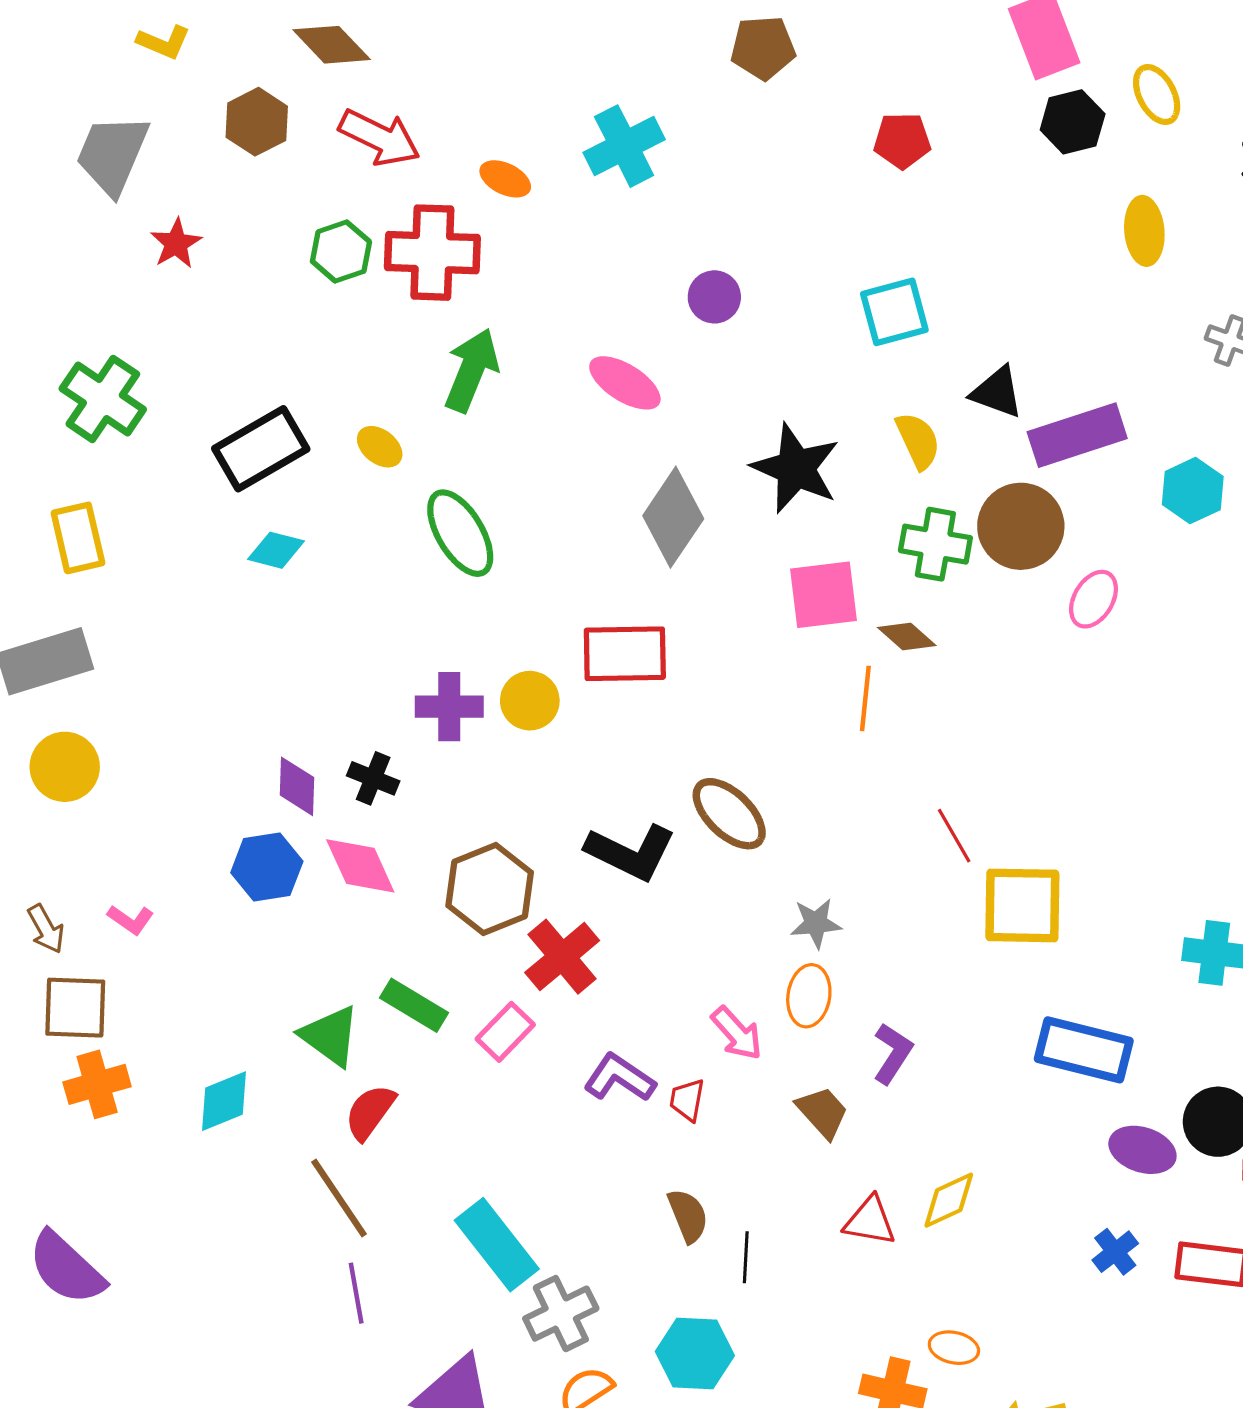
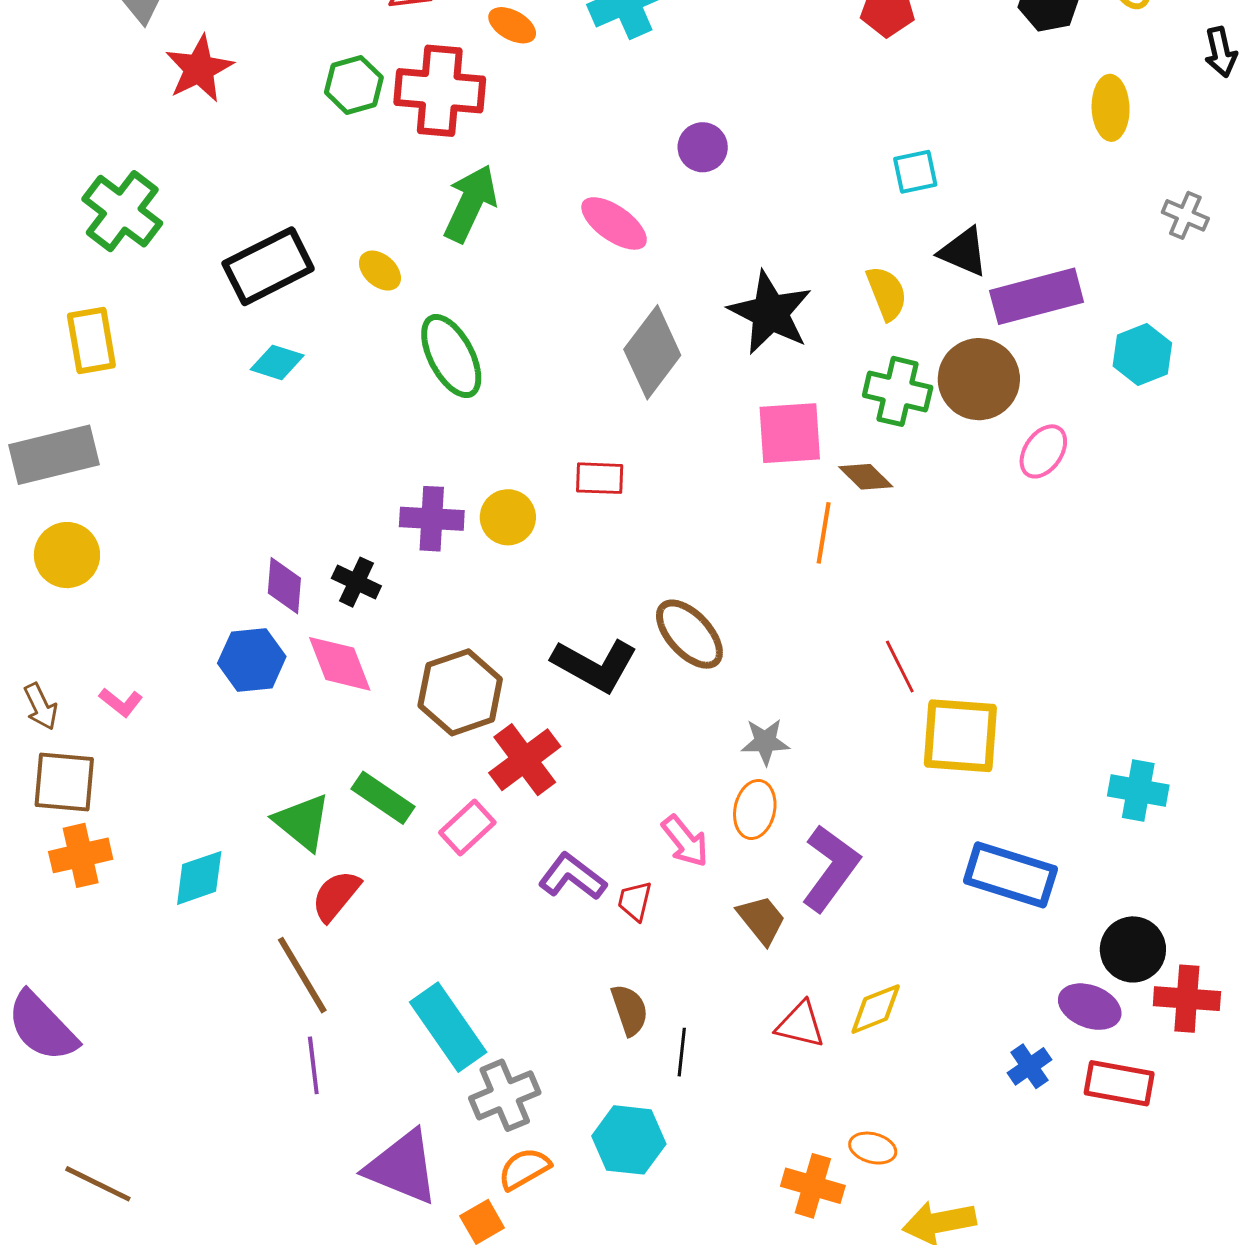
red star: (176, 243) -> (199, 69), size x1.4
cyan square: (894, 312) -> (915, 172), moved, size x0.7
red rectangle: (625, 654) -> (600, 478), size x0.6
purple L-shape: (893, 1053) -> (831, 868), size x1.5
purple ellipse: (1142, 1150) -> (1090, 1007), moved

